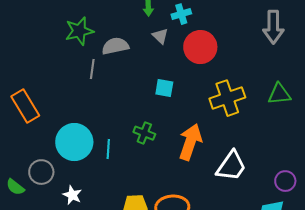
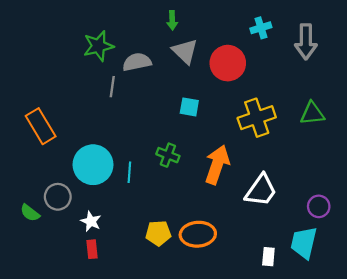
cyan cross: (181, 14) -> (261, 28), moved
gray triangle: (160, 36) -> (185, 51), size x1.5

